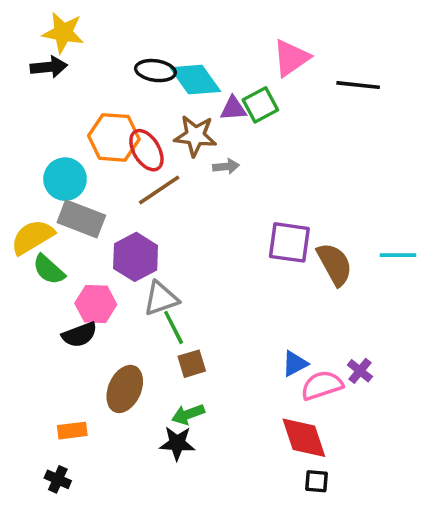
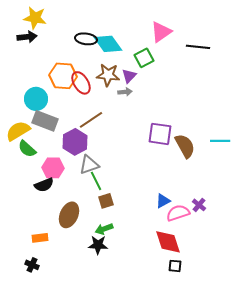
purple triangle: (233, 109) -> (129, 76), moved, turned -42
brown line: (159, 190) -> (91, 120), moved

